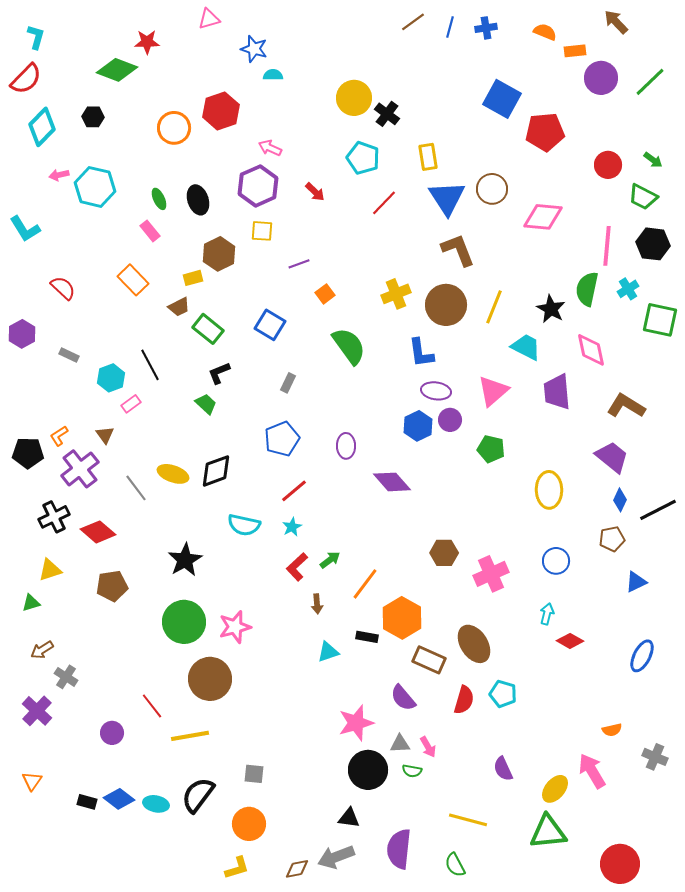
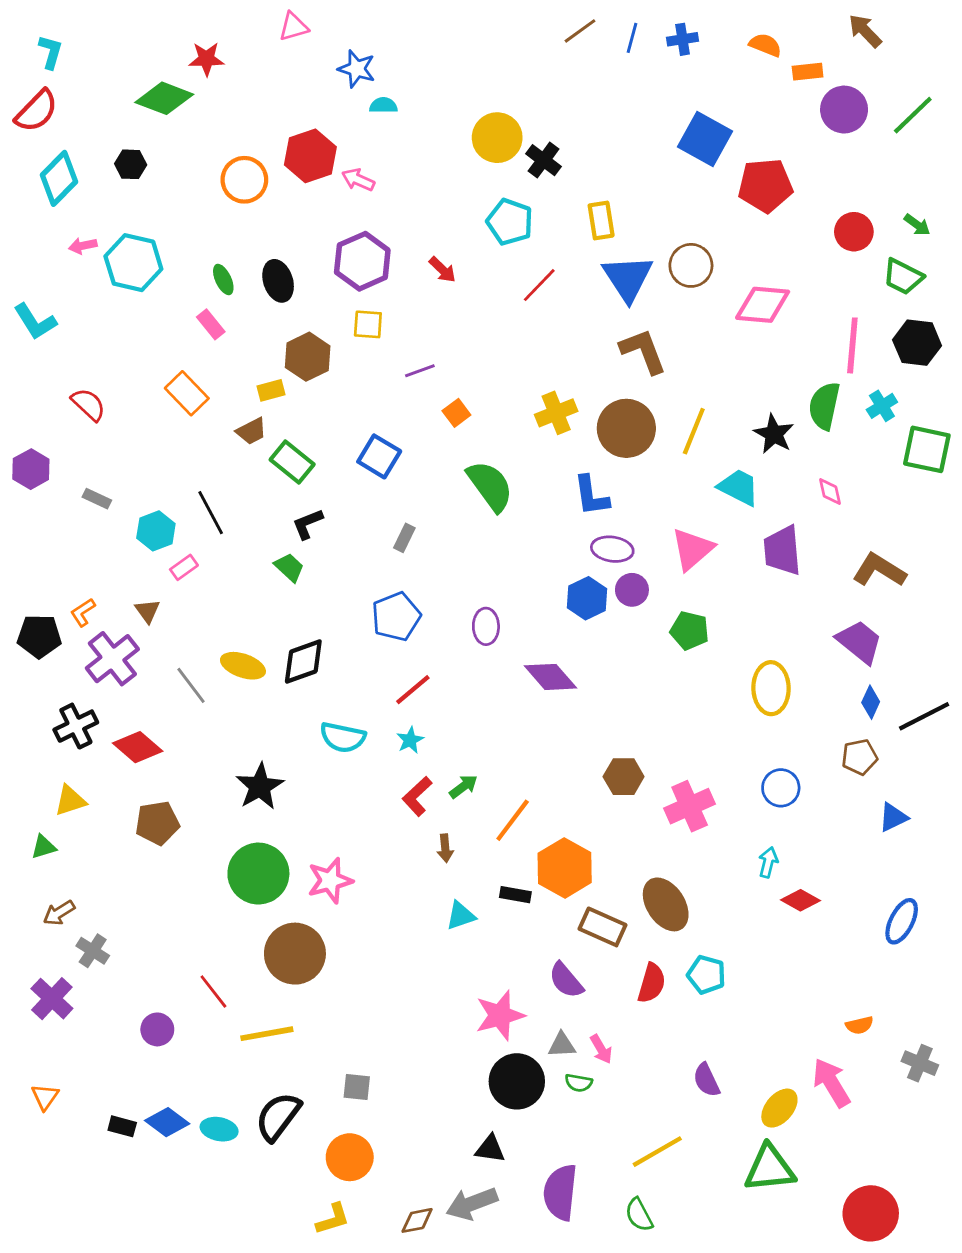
pink arrow: (270, 148) -> (358, 180), moved
pink diamond: (591, 350) -> (830, 492), size x0.6
yellow line: (468, 820) -> (657, 1152), turned -45

